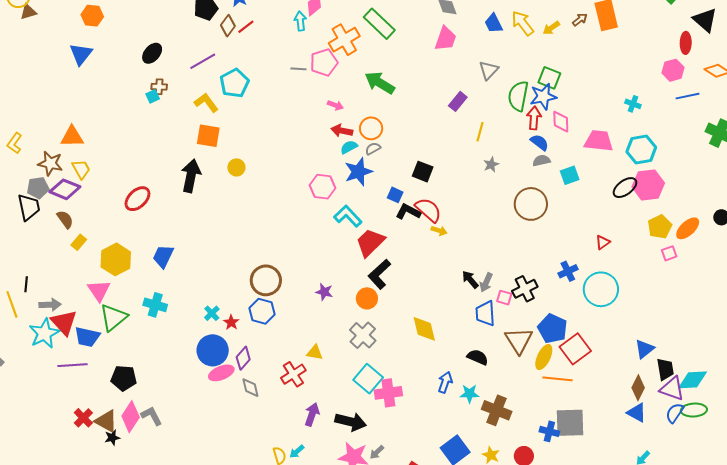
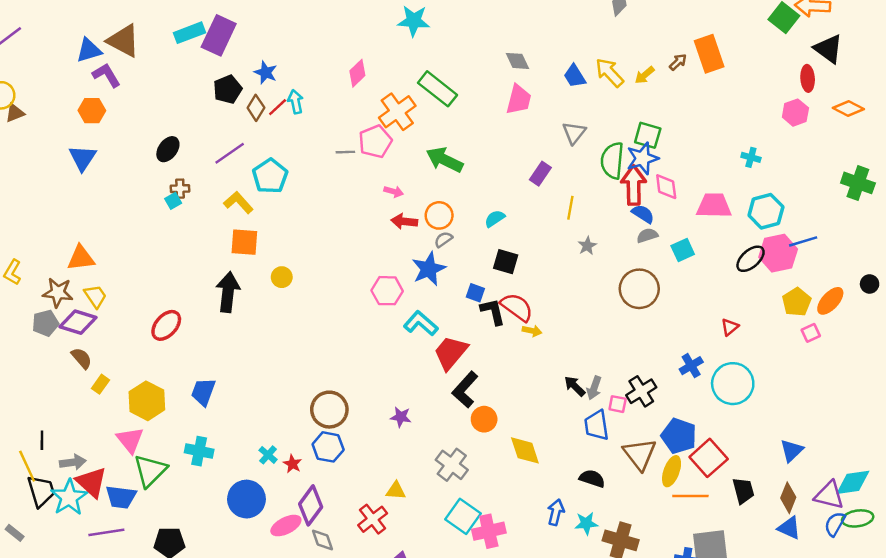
cyan arrow: (300, 21) -> (296, 102), moved
blue line: (688, 96) -> (803, 241), moved
red arrow: (534, 118) -> (634, 185), size x1.4
cyan semicircle: (349, 147) -> (495, 219), moved
black trapezoid: (29, 207) -> (41, 491), moved
black L-shape: (408, 212) -> (493, 311), turned 55
orange circle: (367, 298) -> (484, 419), moved
blue circle: (213, 350) -> (246, 499), moved
purple diamond: (243, 358) -> (311, 505), size x1.4
black trapezoid: (665, 369) -> (743, 491), moved

